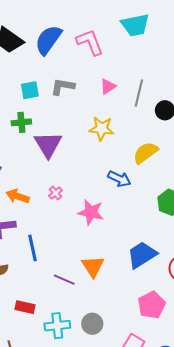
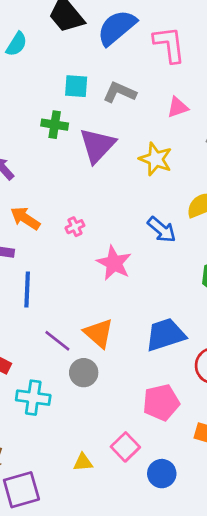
purple triangle: (48, 145) -> (97, 145), moved
orange triangle: (93, 266) -> (99, 333), turned -30
gray circle: (92, 324) -> (84, 373), moved

